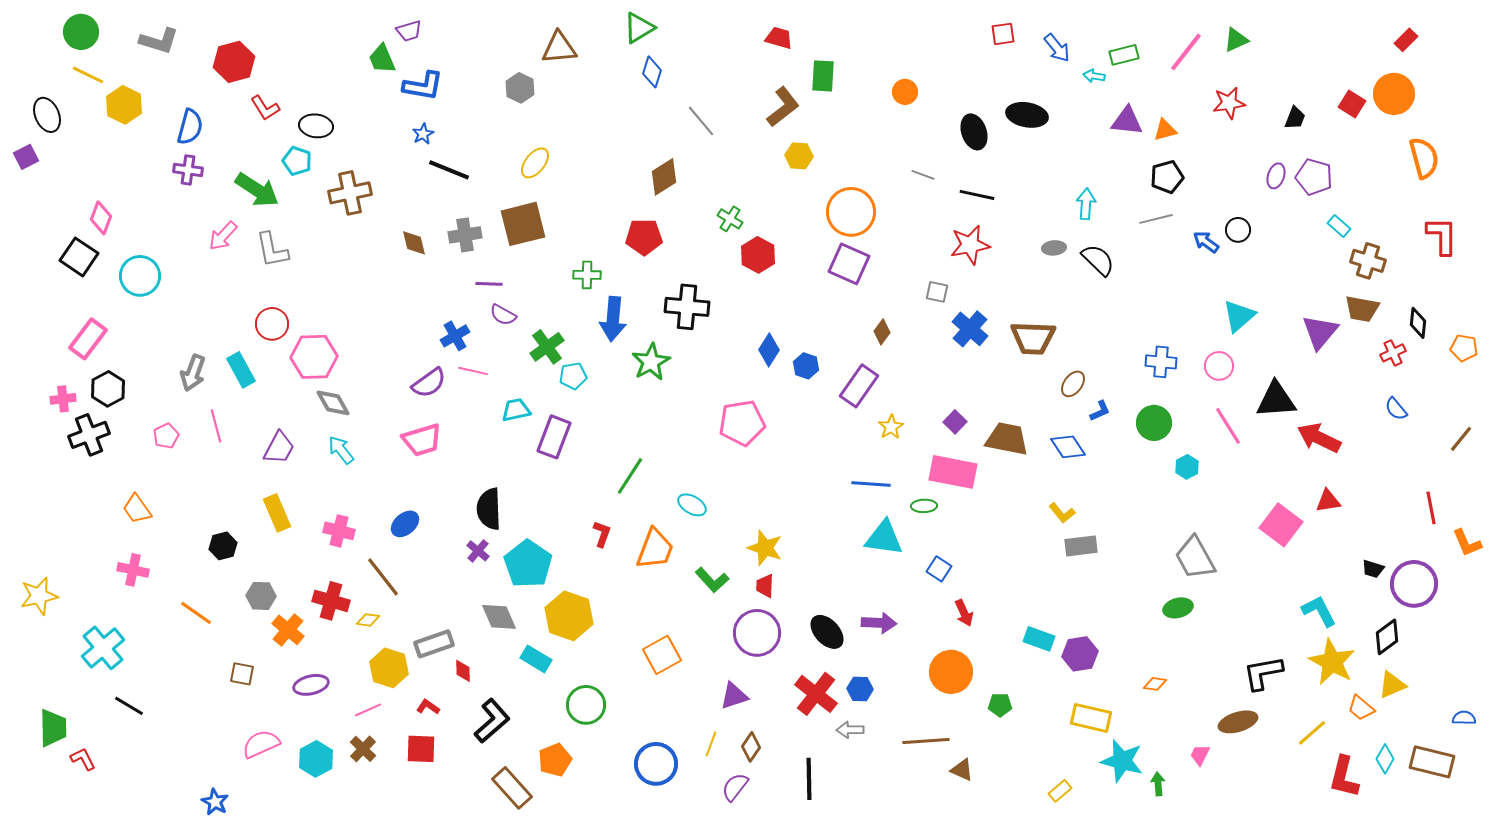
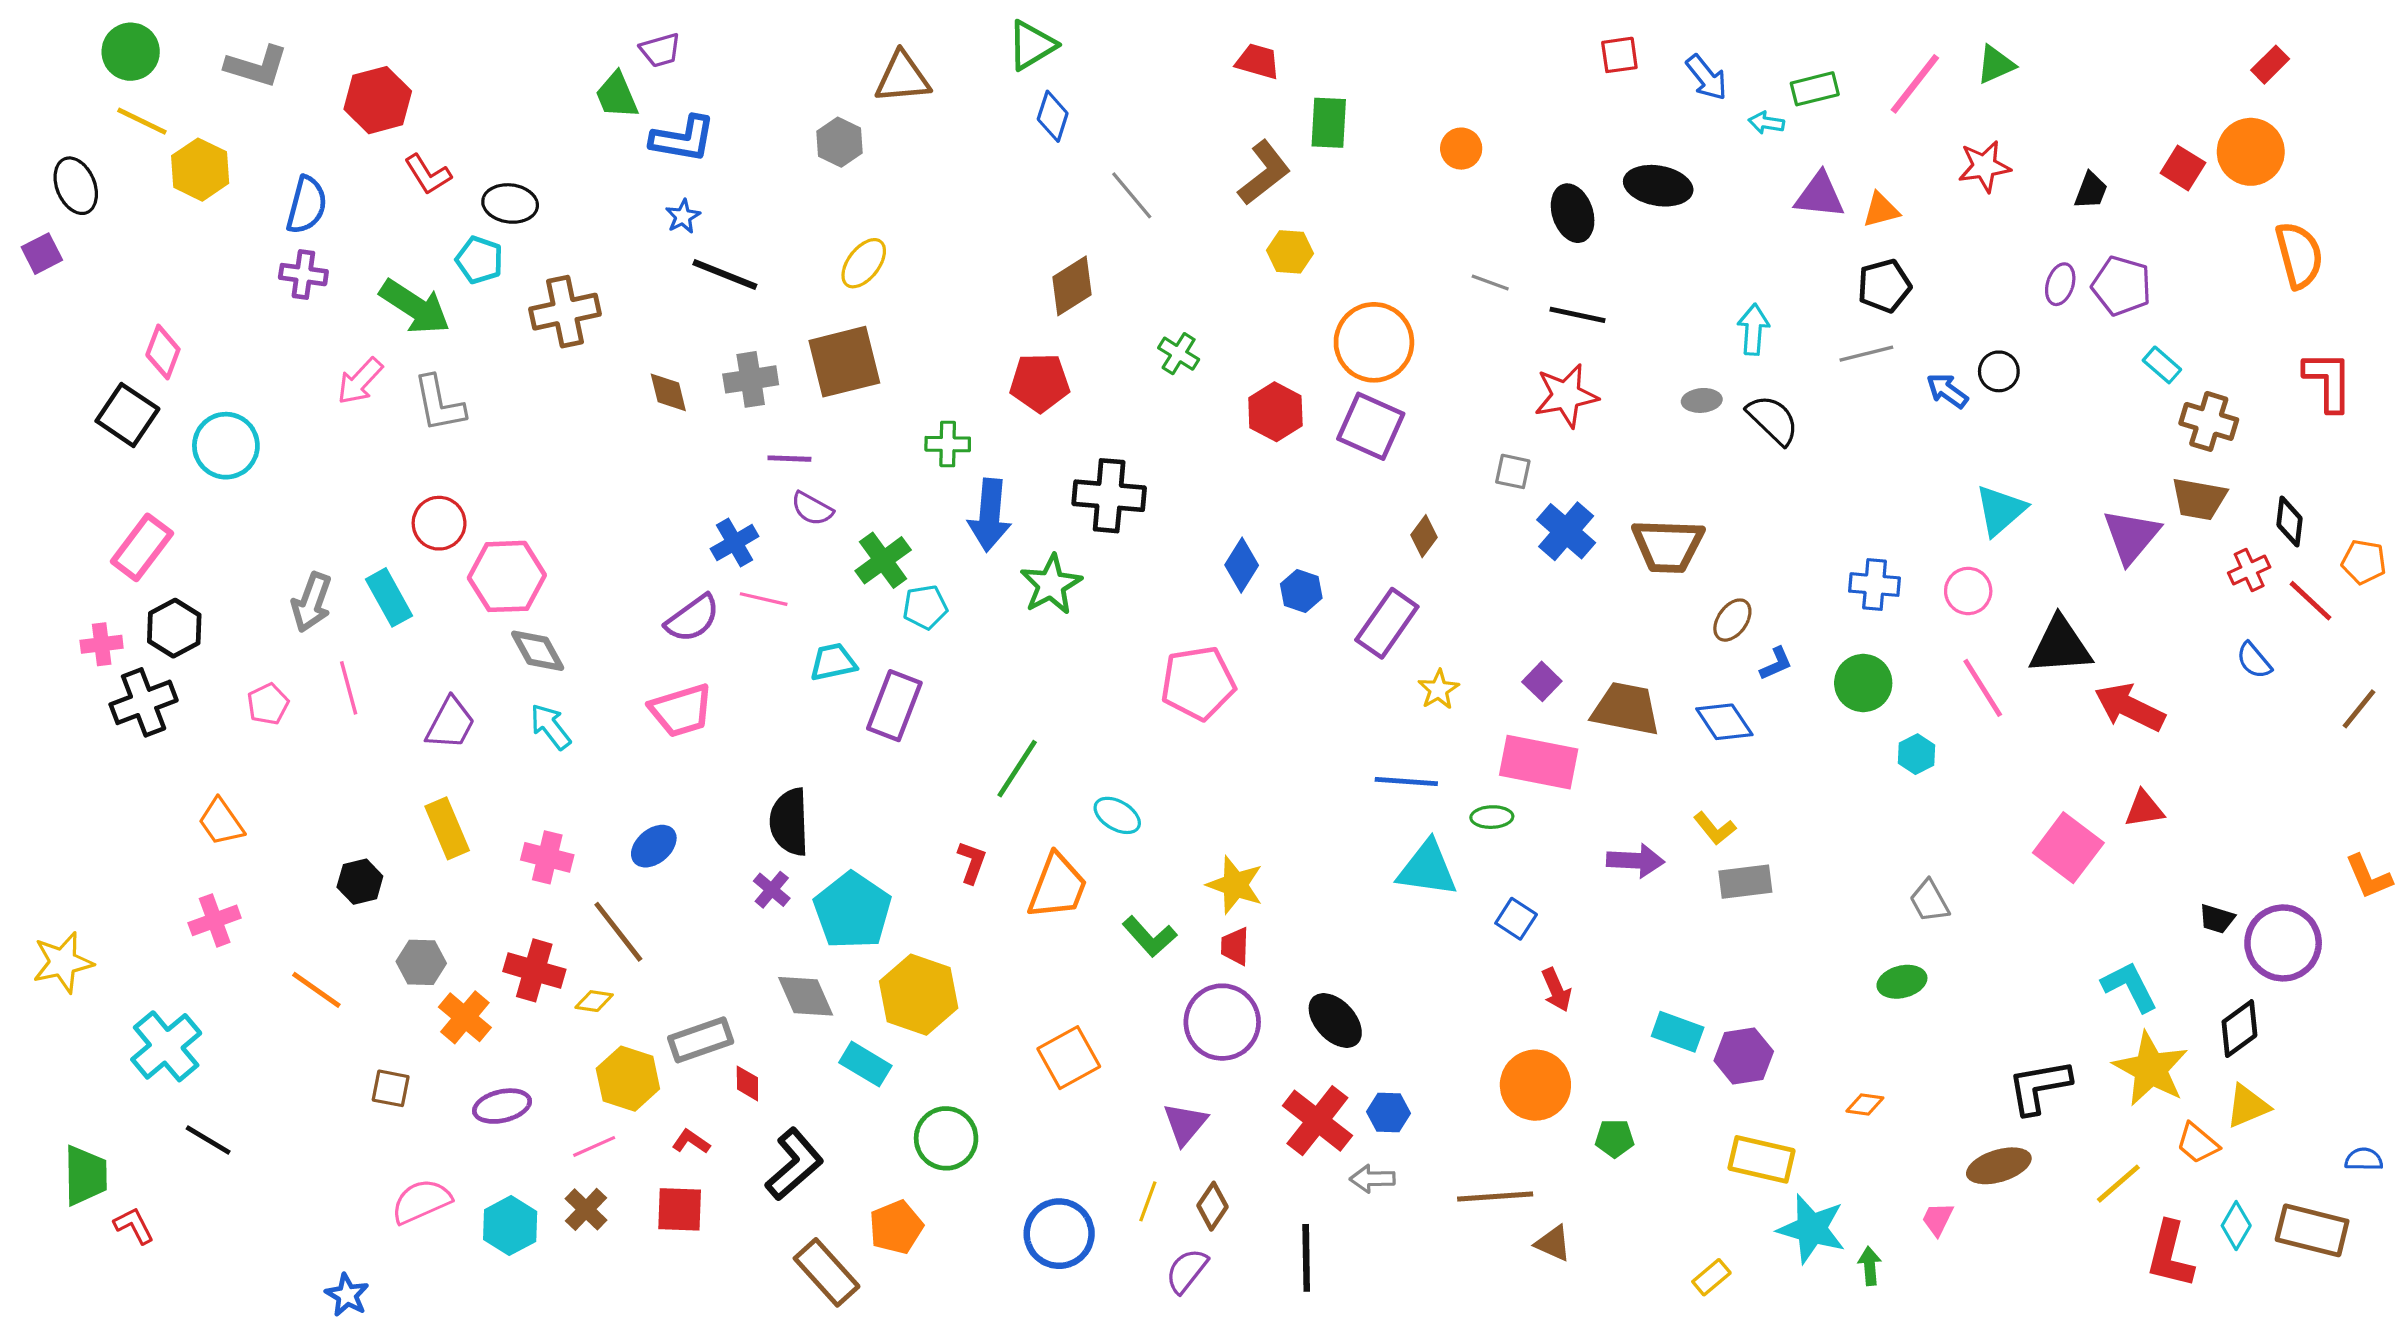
red hexagon: (758, 255) -> (1275, 412), moved
red line: (1431, 508) -> (2310, 601), moved, turned -36
gray trapezoid: (1195, 558) -> (1929, 901), size x0.6
pink cross: (133, 570) -> (215, 920), turned -32
purple arrow: (879, 623) -> (1636, 861), moved
purple triangle: (734, 696) -> (1185, 1124), turned -32

